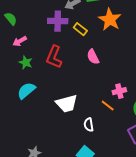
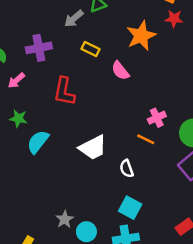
orange star: (110, 20) -> (141, 36), moved, turned 30
purple cross: (58, 21) -> (39, 48), moved
pink semicircle: (93, 57) -> (120, 71), moved
green star: (26, 63) -> (18, 118), moved

